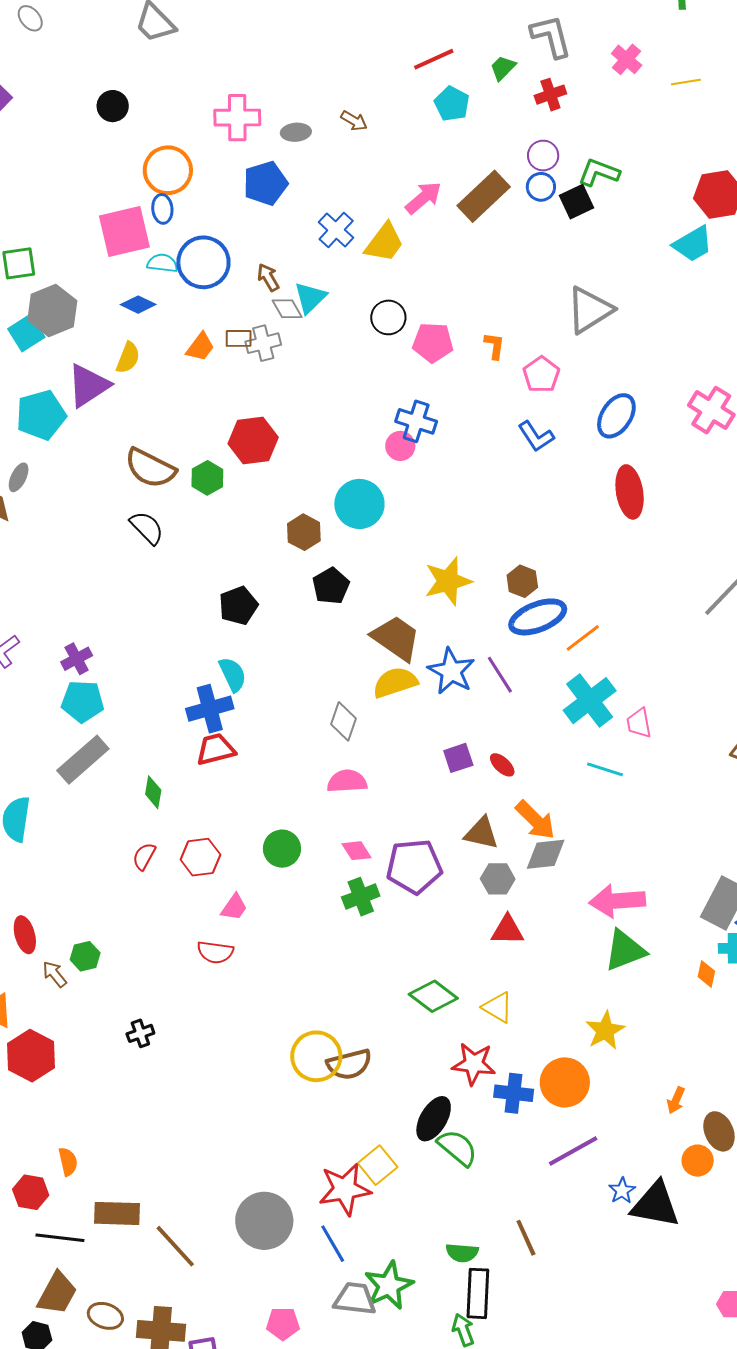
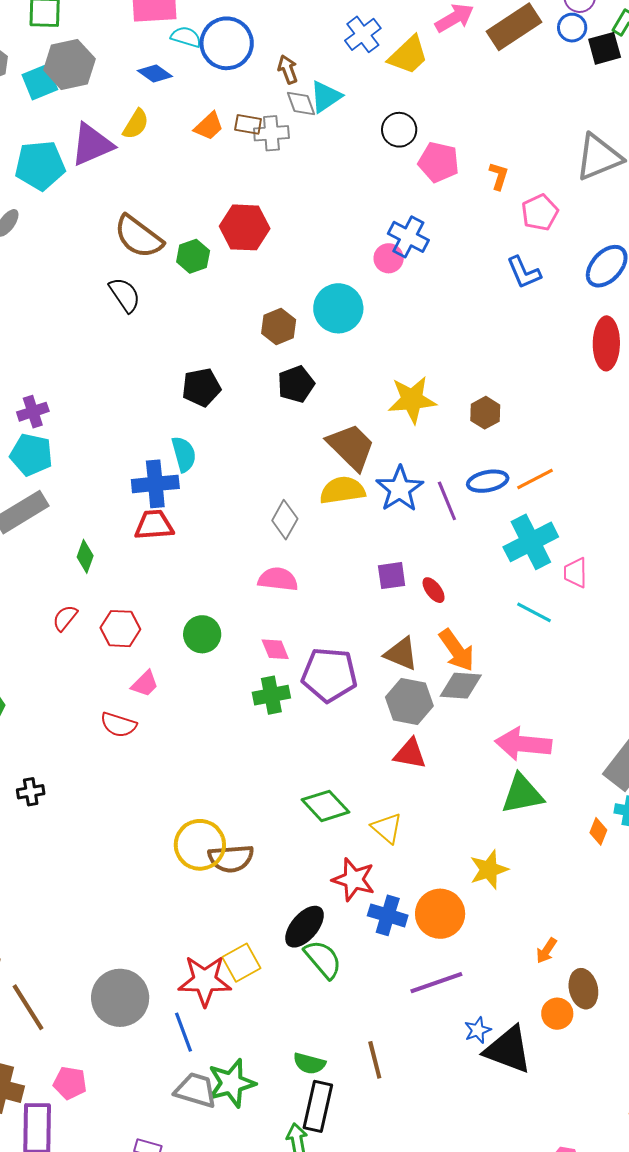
blue ellipse: (538, 617) -> (488, 481), moved, size x0.7
gray hexagon: (498, 879) -> (409, 701), size x1.4
pink pentagon: (283, 1324) -> (70, 1083), moved

